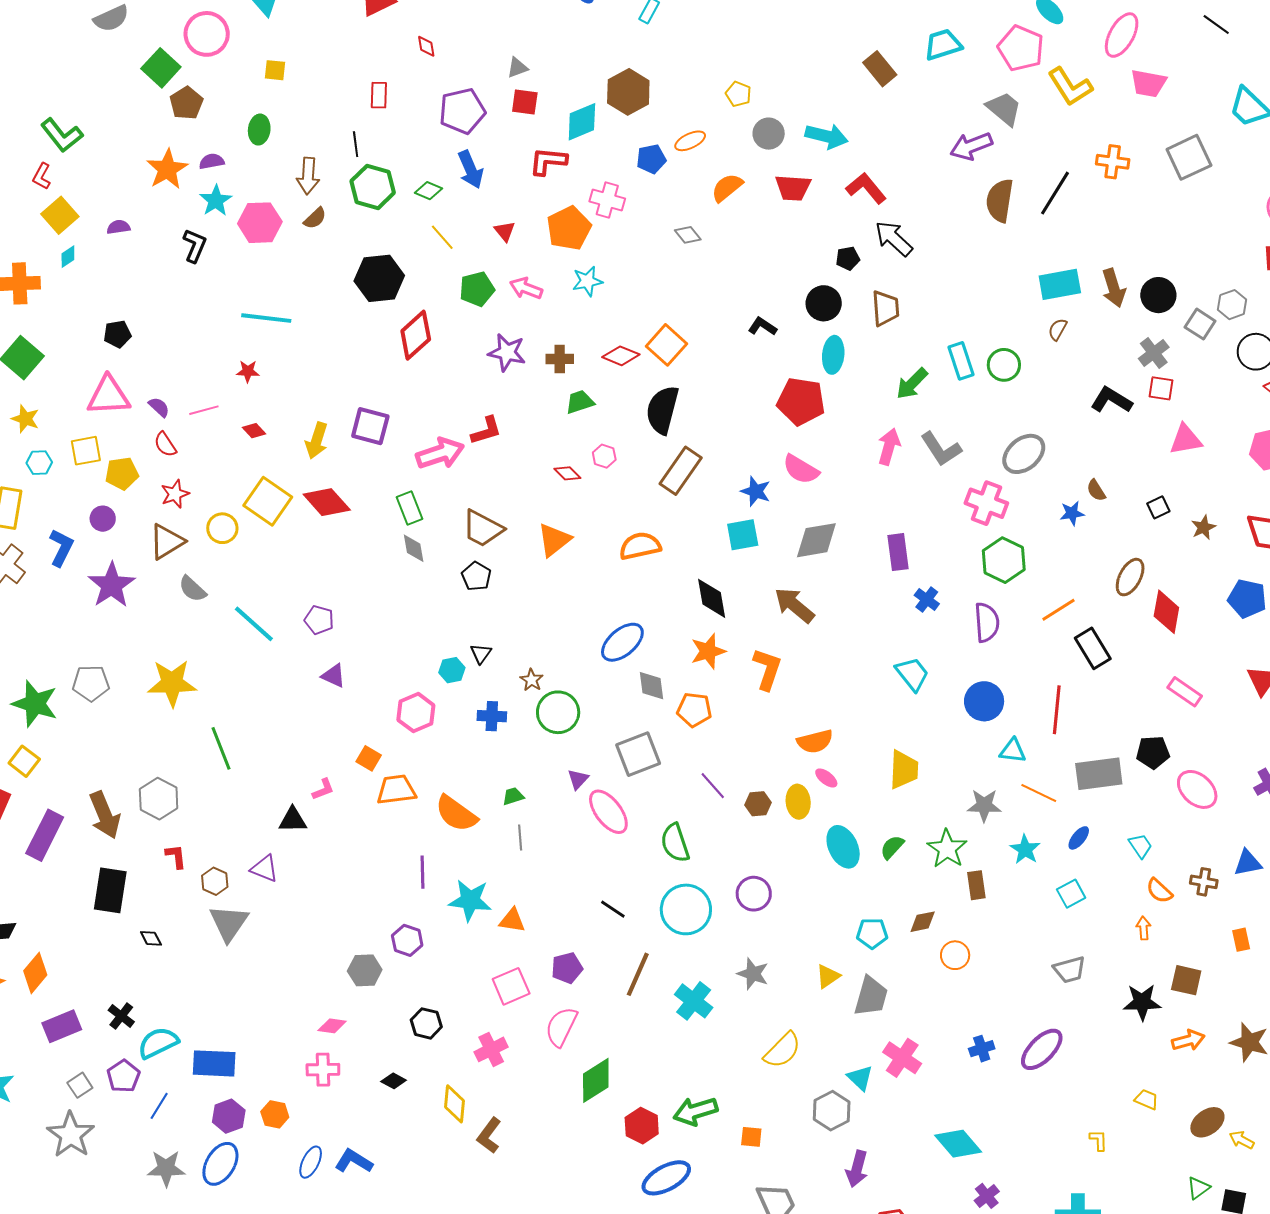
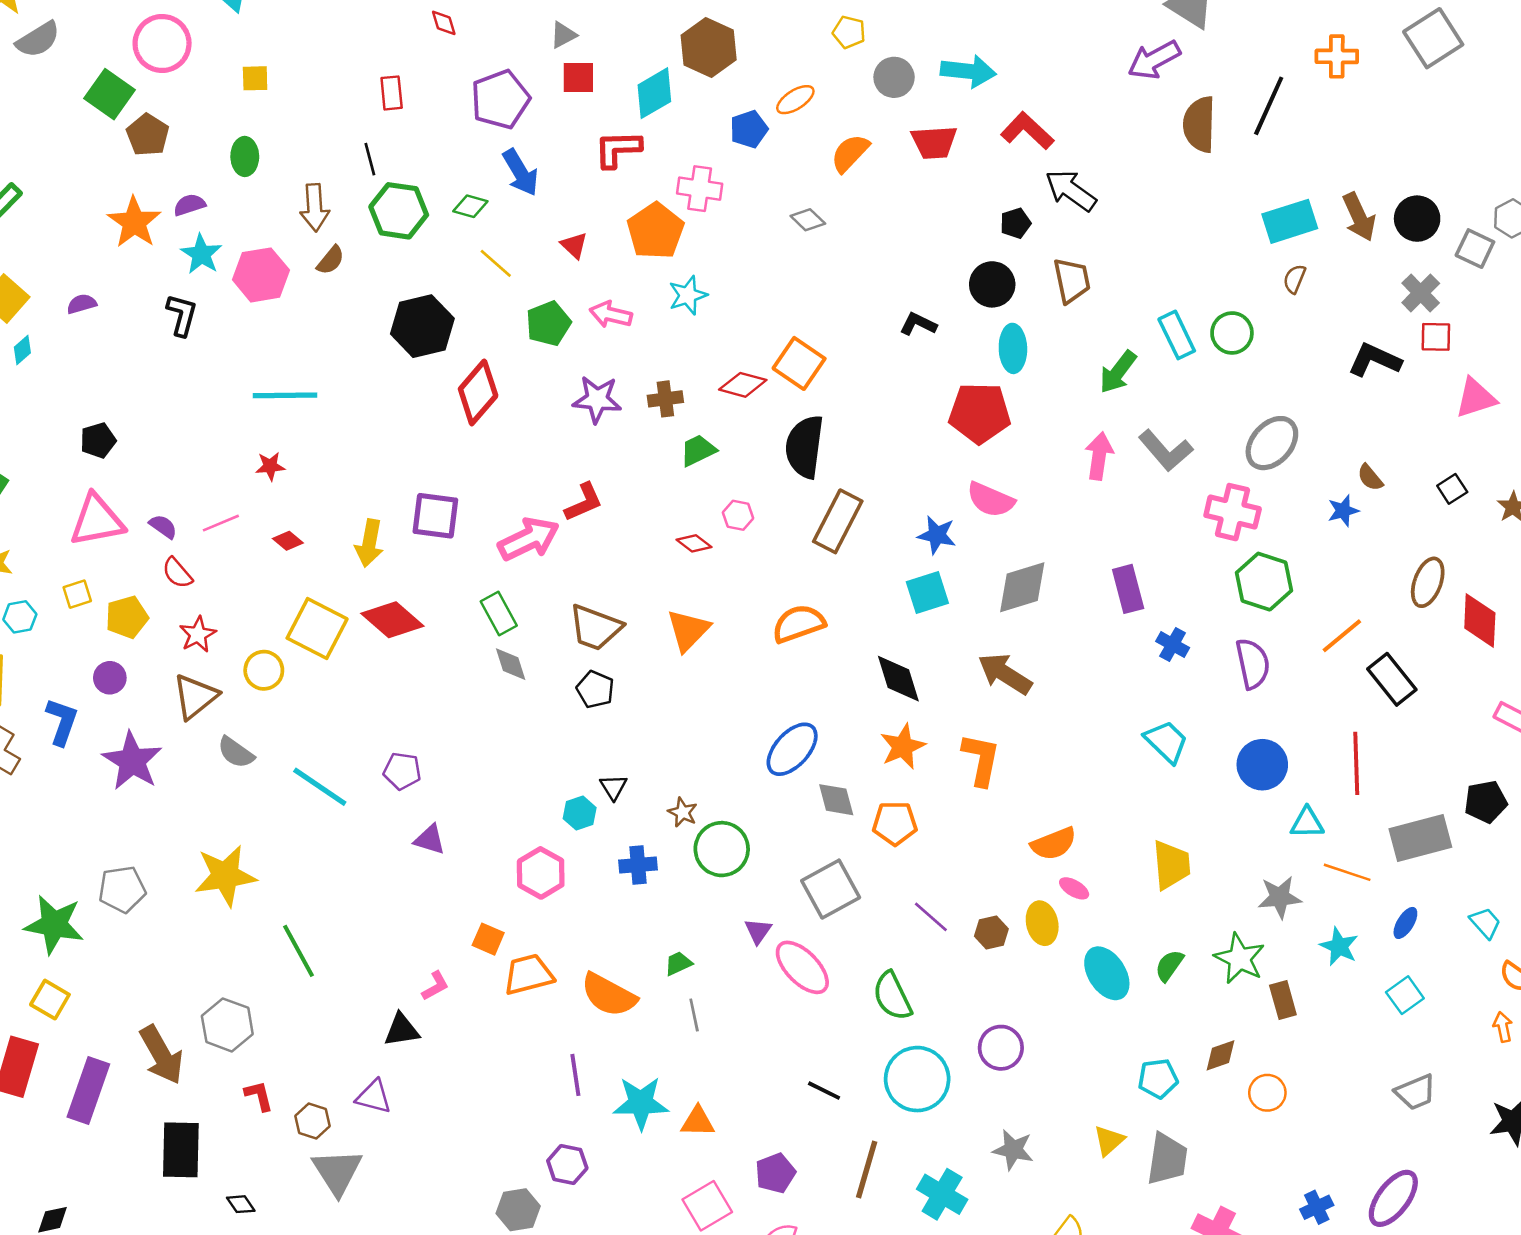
yellow square: (86, 451) -> (77, 594), size x0.7

